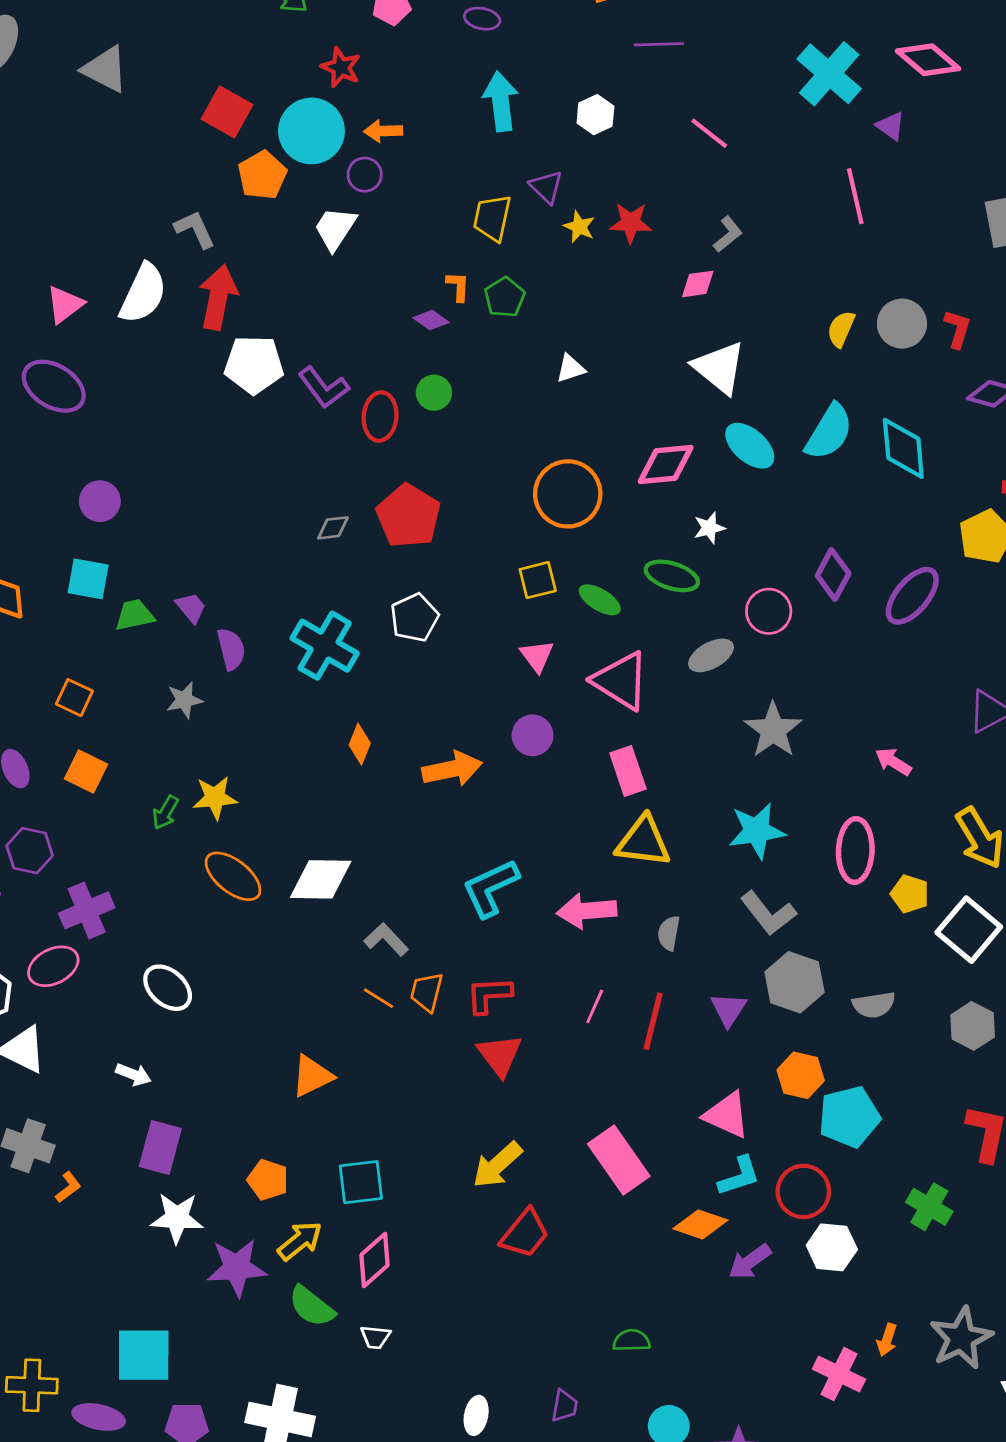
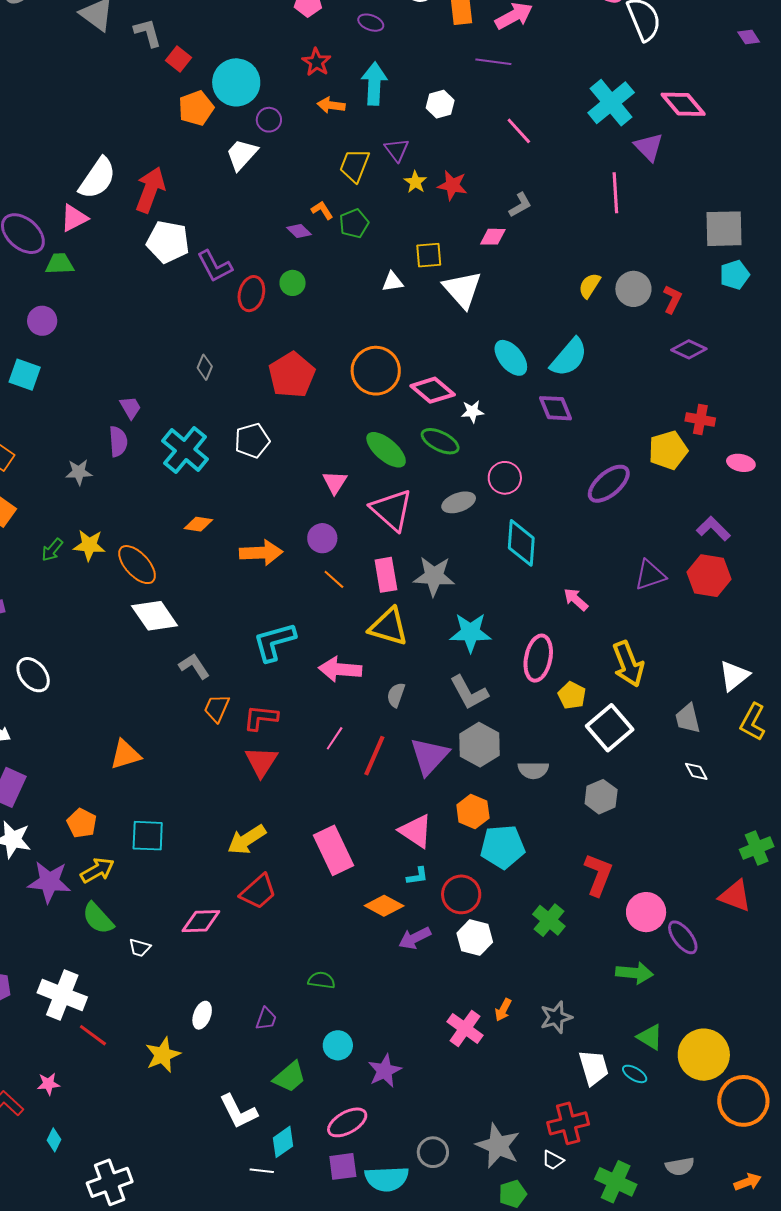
red star: (341, 67) -> (316, 62), moved
red square: (227, 112) -> (178, 59), size x0.7
purple triangle: (891, 126) -> (649, 147), size x1.4
orange arrow: (383, 131) -> (331, 105), moved
gray L-shape: (195, 229) -> (148, 33), moved
orange L-shape: (458, 286) -> (322, 210), turned -45
pink triangle: (65, 304) -> (74, 218), moved
white triangle: (719, 368) -> (462, 289), moved
cyan diamond: (903, 448) -> (521, 543), moved
pink diamond: (666, 465) -> (433, 390), moved, turned 36
red pentagon: (408, 516) -> (292, 375), moved
gray diamond: (333, 528) -> (205, 367), turned -70
purple diamond: (833, 574) -> (555, 408), moved, turned -60
yellow square: (538, 580) -> (429, 255), moved
green ellipse: (600, 600) -> (386, 450), size x1.4
purple trapezoid: (191, 608) -> (130, 408), moved
green trapezoid: (135, 615) -> (60, 264), moved
gray star: (773, 730) -> (434, 576), moved, turned 30
orange diamond: (360, 744) -> (198, 524), turned 68
orange ellipse: (233, 876) -> (137, 565), moved
white diamond: (321, 879) -> (155, 616), turned 45
orange line: (378, 998) -> (334, 579), moved
purple triangle: (728, 1009) -> (429, 756), size x1.5
cyan L-shape: (739, 1176) -> (417, 876), size x0.7
pink diamond: (375, 1260) -> (201, 921), moved, turned 30
gray star: (961, 1338) -> (556, 1017), size x0.7

